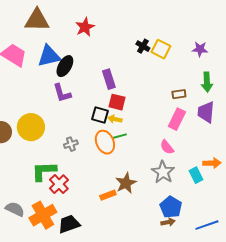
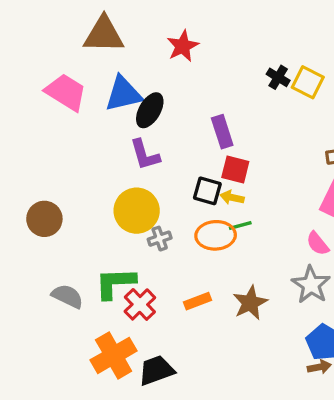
yellow circle: (31, 127) -> (137, 211), moved
orange ellipse: (105, 142) -> (216, 235), turned -70
orange rectangle: (108, 195) -> (197, 301), moved
gray semicircle: (15, 209) -> (67, 296), moved

